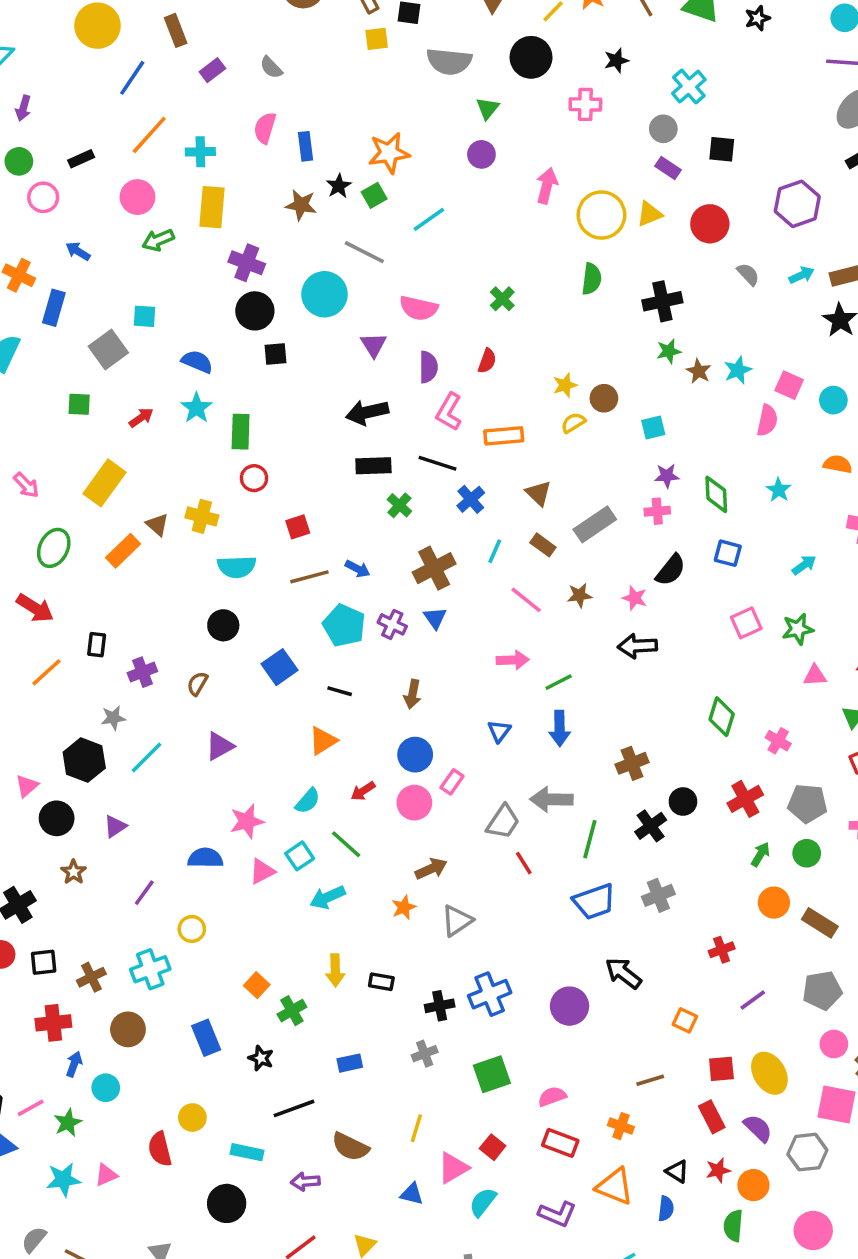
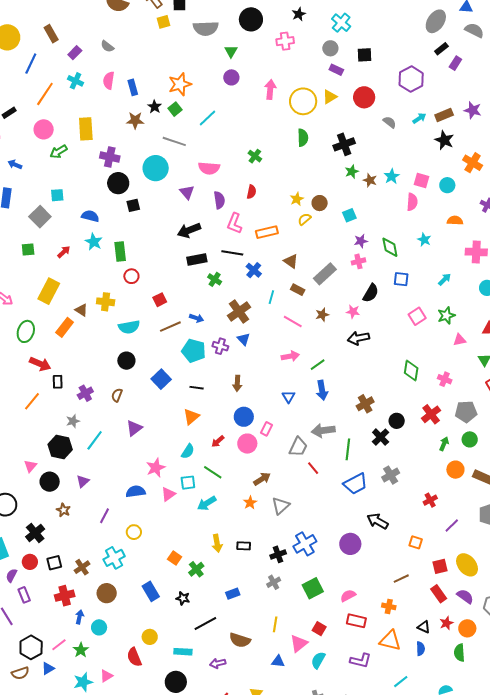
cyan cross: (200, 152) -> (75, 81), moved, turned 35
red arrow: (35, 608) -> (40, 364), moved
cyan square: (300, 856) -> (188, 483), turned 35

